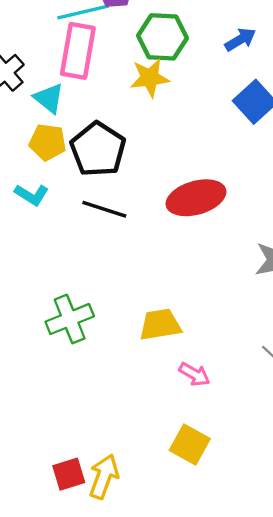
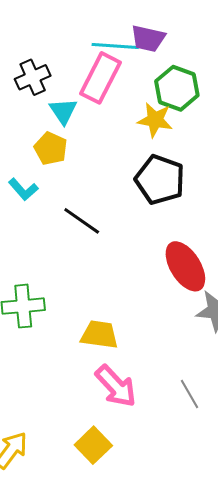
black pentagon: (98, 149) -> (160, 180), moved, turned -30
red ellipse: (196, 198) -> (185, 266), moved, turned 57
pink arrow: (194, 374) -> (116, 386), size x1.6

